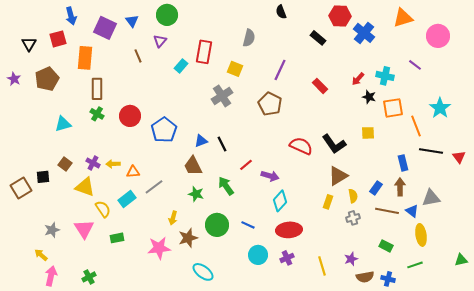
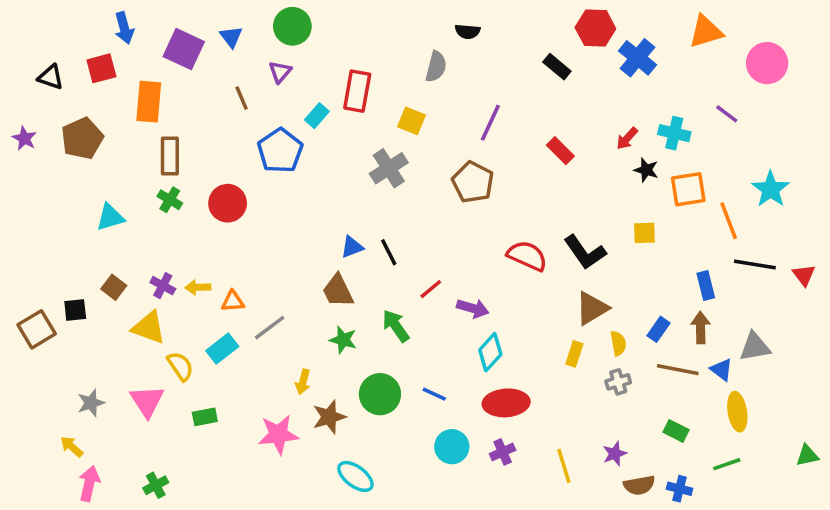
black semicircle: (281, 12) -> (468, 32), moved, turned -64
black triangle: (29, 44) -> (51, 77), turned -42
blue pentagon: (164, 130) -> (280, 151), moved

